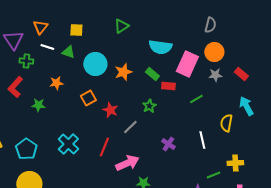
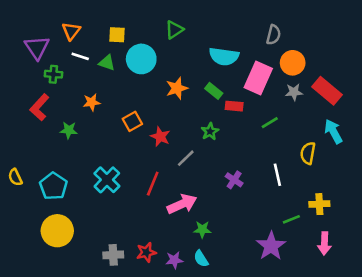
gray semicircle: (210, 25) -> (274, 35), moved
cyan circle: (95, 64) -> (141, 59), moved
red rectangle: (241, 74) -> (327, 91), size x1.6

